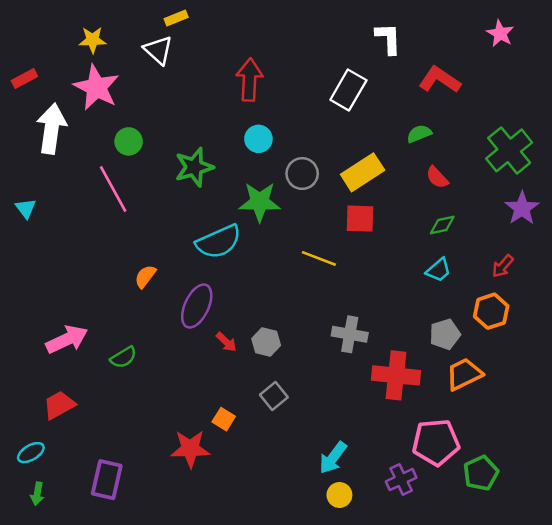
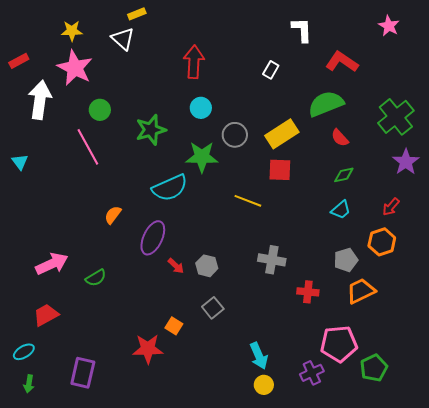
white rectangle: (348, 90) -> (271, 70), size x0.6
green semicircle: (419, 134) -> (326, 104), size x1.8
red cross: (396, 375) -> (308, 292), size x0.6
cyan arrow: (333, 458) -> (259, 356), turned -60

